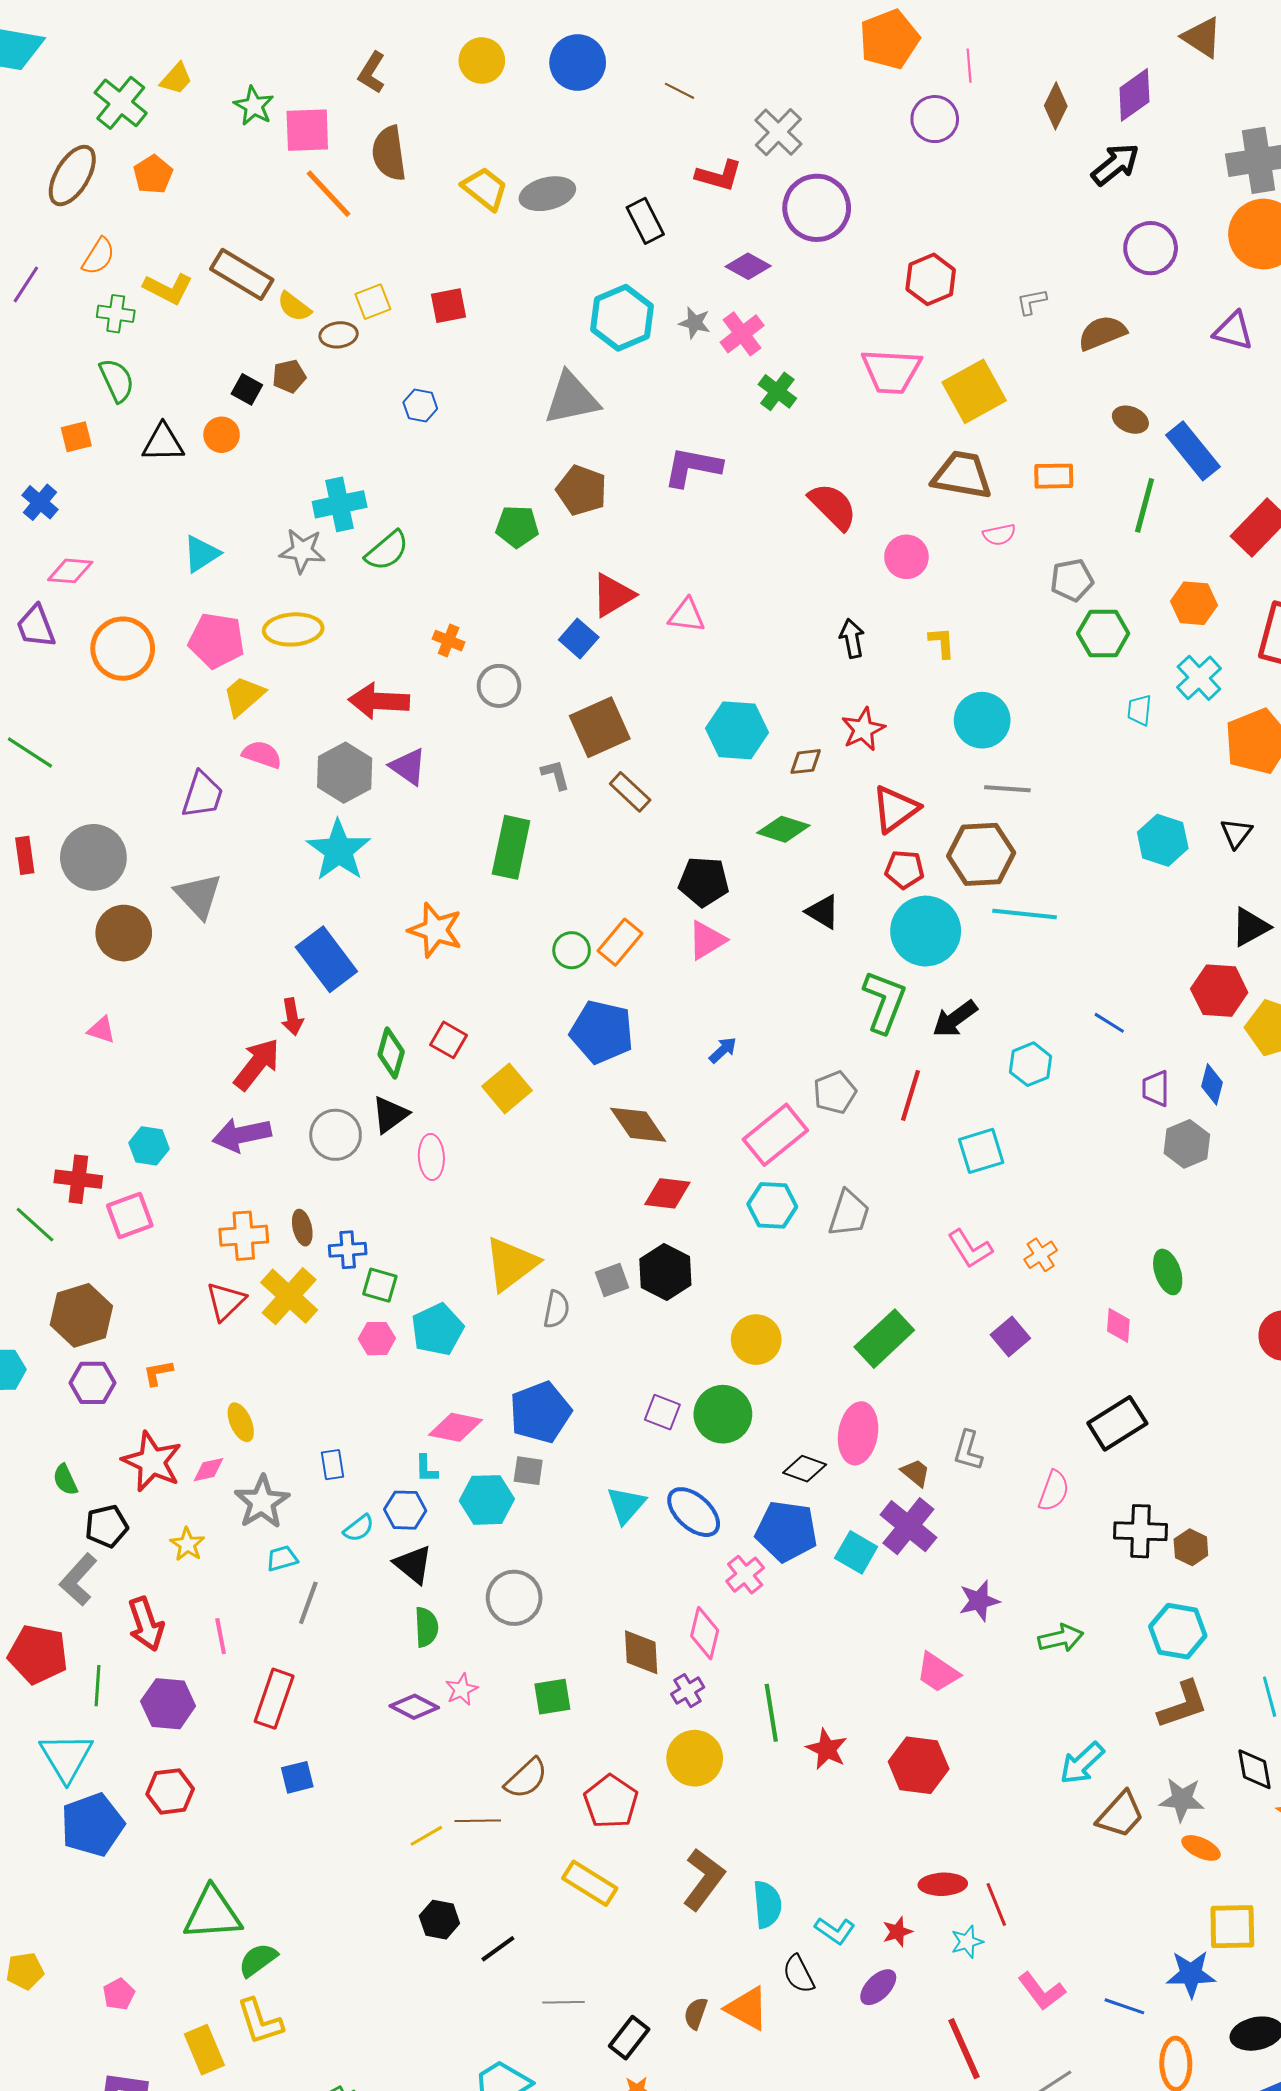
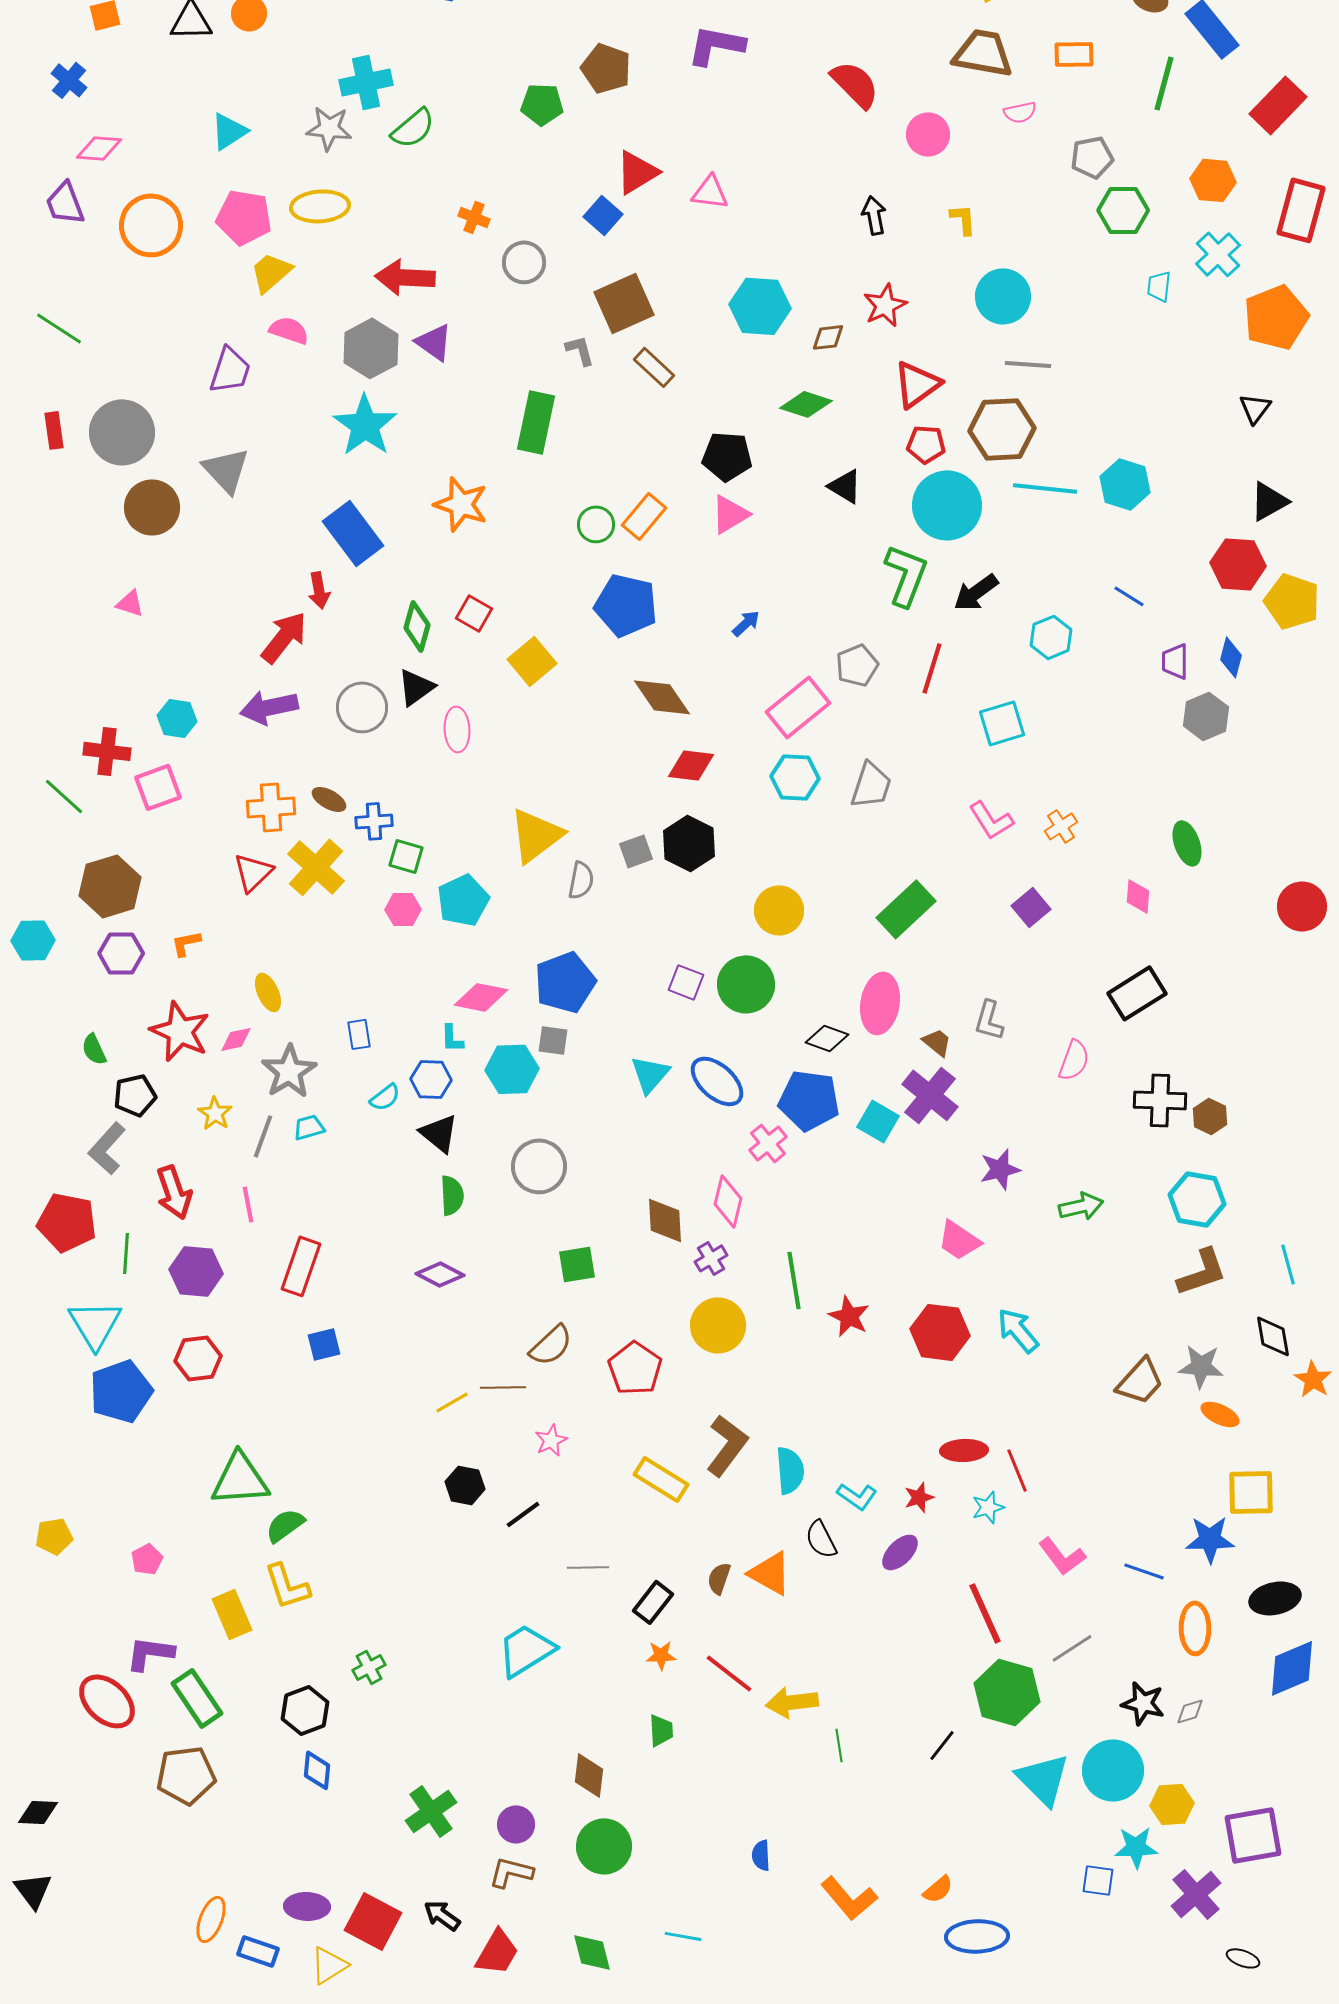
cyan hexagon: (1163, 840) -> (1125, 484), moved
brown ellipse: (302, 1228) -> (329, 799), turned -48
gray line: (308, 1603) -> (263, 1136), moved
pink star: (462, 1690) -> (551, 1440), moved
cyan arrow: (1082, 1763) -> (1018, 1330), moved, turned 93
yellow rectangle: (590, 1883) -> (661, 1479), moved

